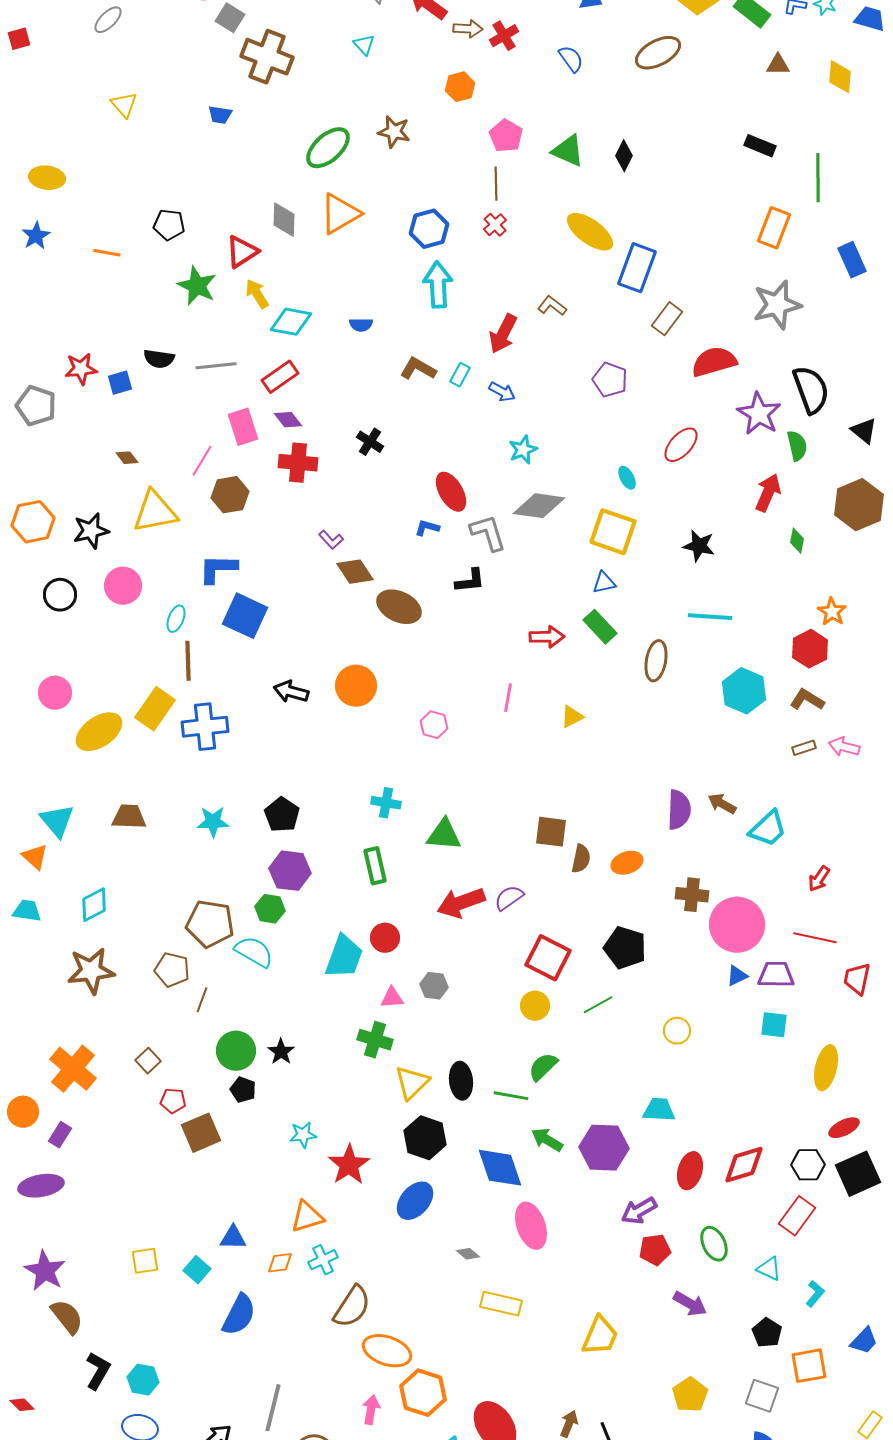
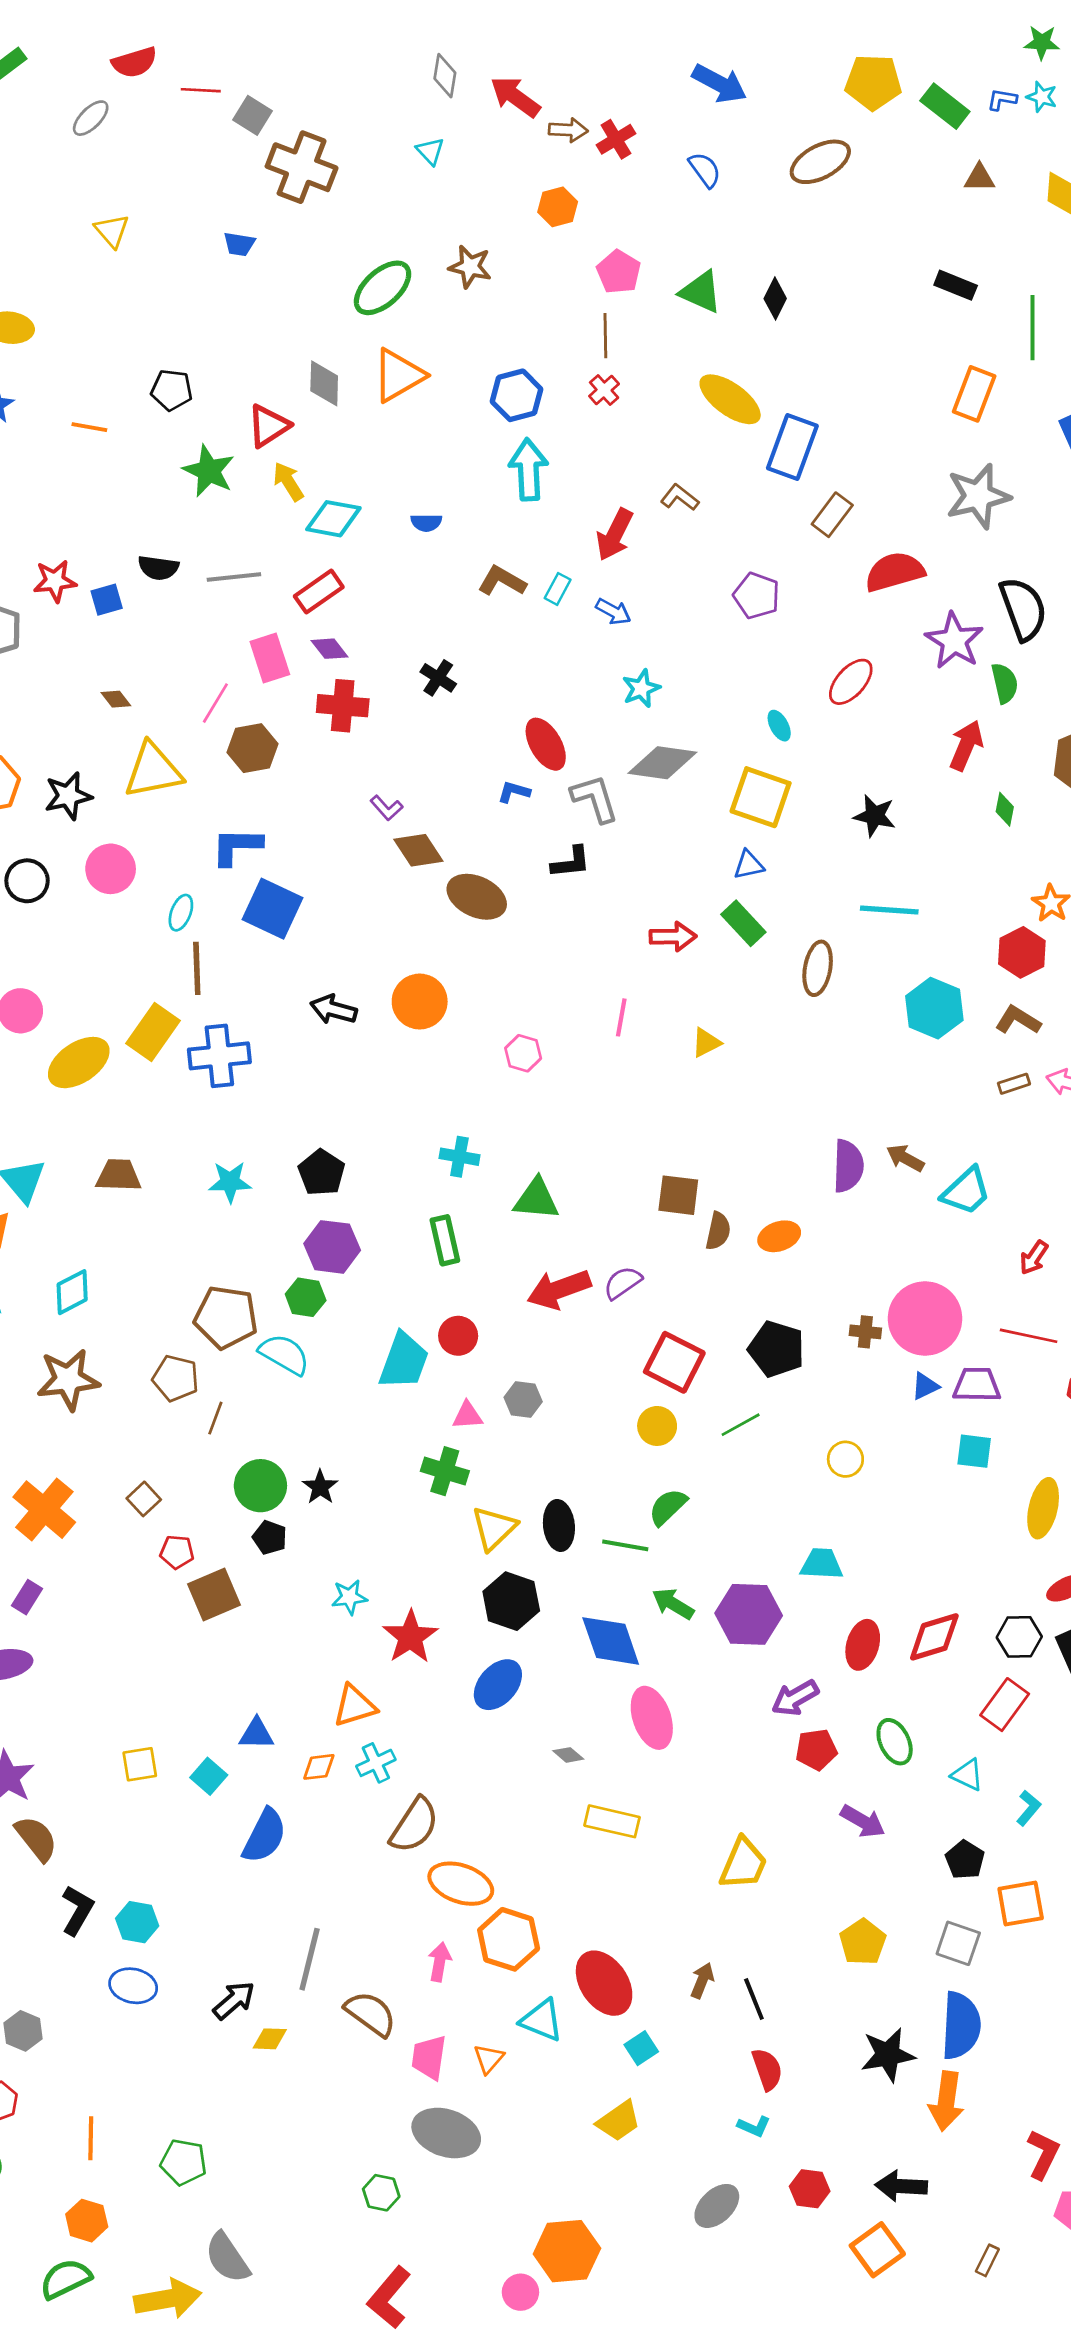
brown cross: (692, 895) -> (865, 1332), moved, size x0.7

